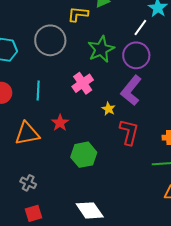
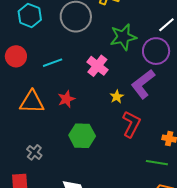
pink cross: (83, 83) -> (97, 66), turned -30
cyan line: (38, 91) -> (53, 63), turned 54
gray cross: (28, 183) -> (34, 152), moved

